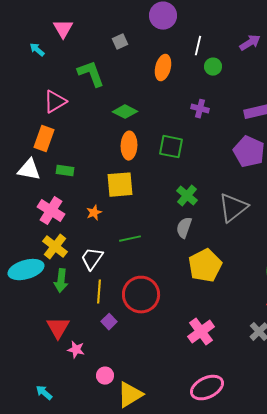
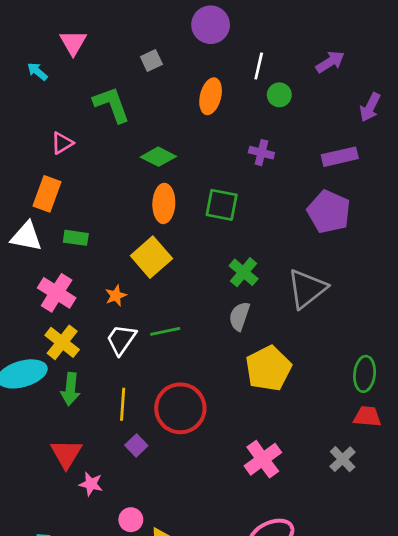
pink triangle: (55, 102) -> (62, 143), size x0.7
yellow square: (120, 185) -> (151, 257), turned -36
white trapezoid: (92, 259) -> (121, 340), moved

